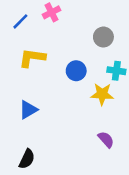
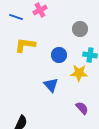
blue line: (20, 21) -> (16, 17), turned 64
blue triangle: (28, 110) -> (51, 85), moved, turned -42

